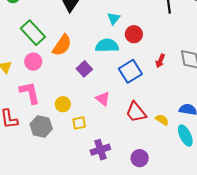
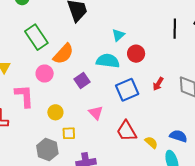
pink circle: (33, 62) -> (45, 74), moved
gray hexagon: (41, 127) -> (47, 150), moved

